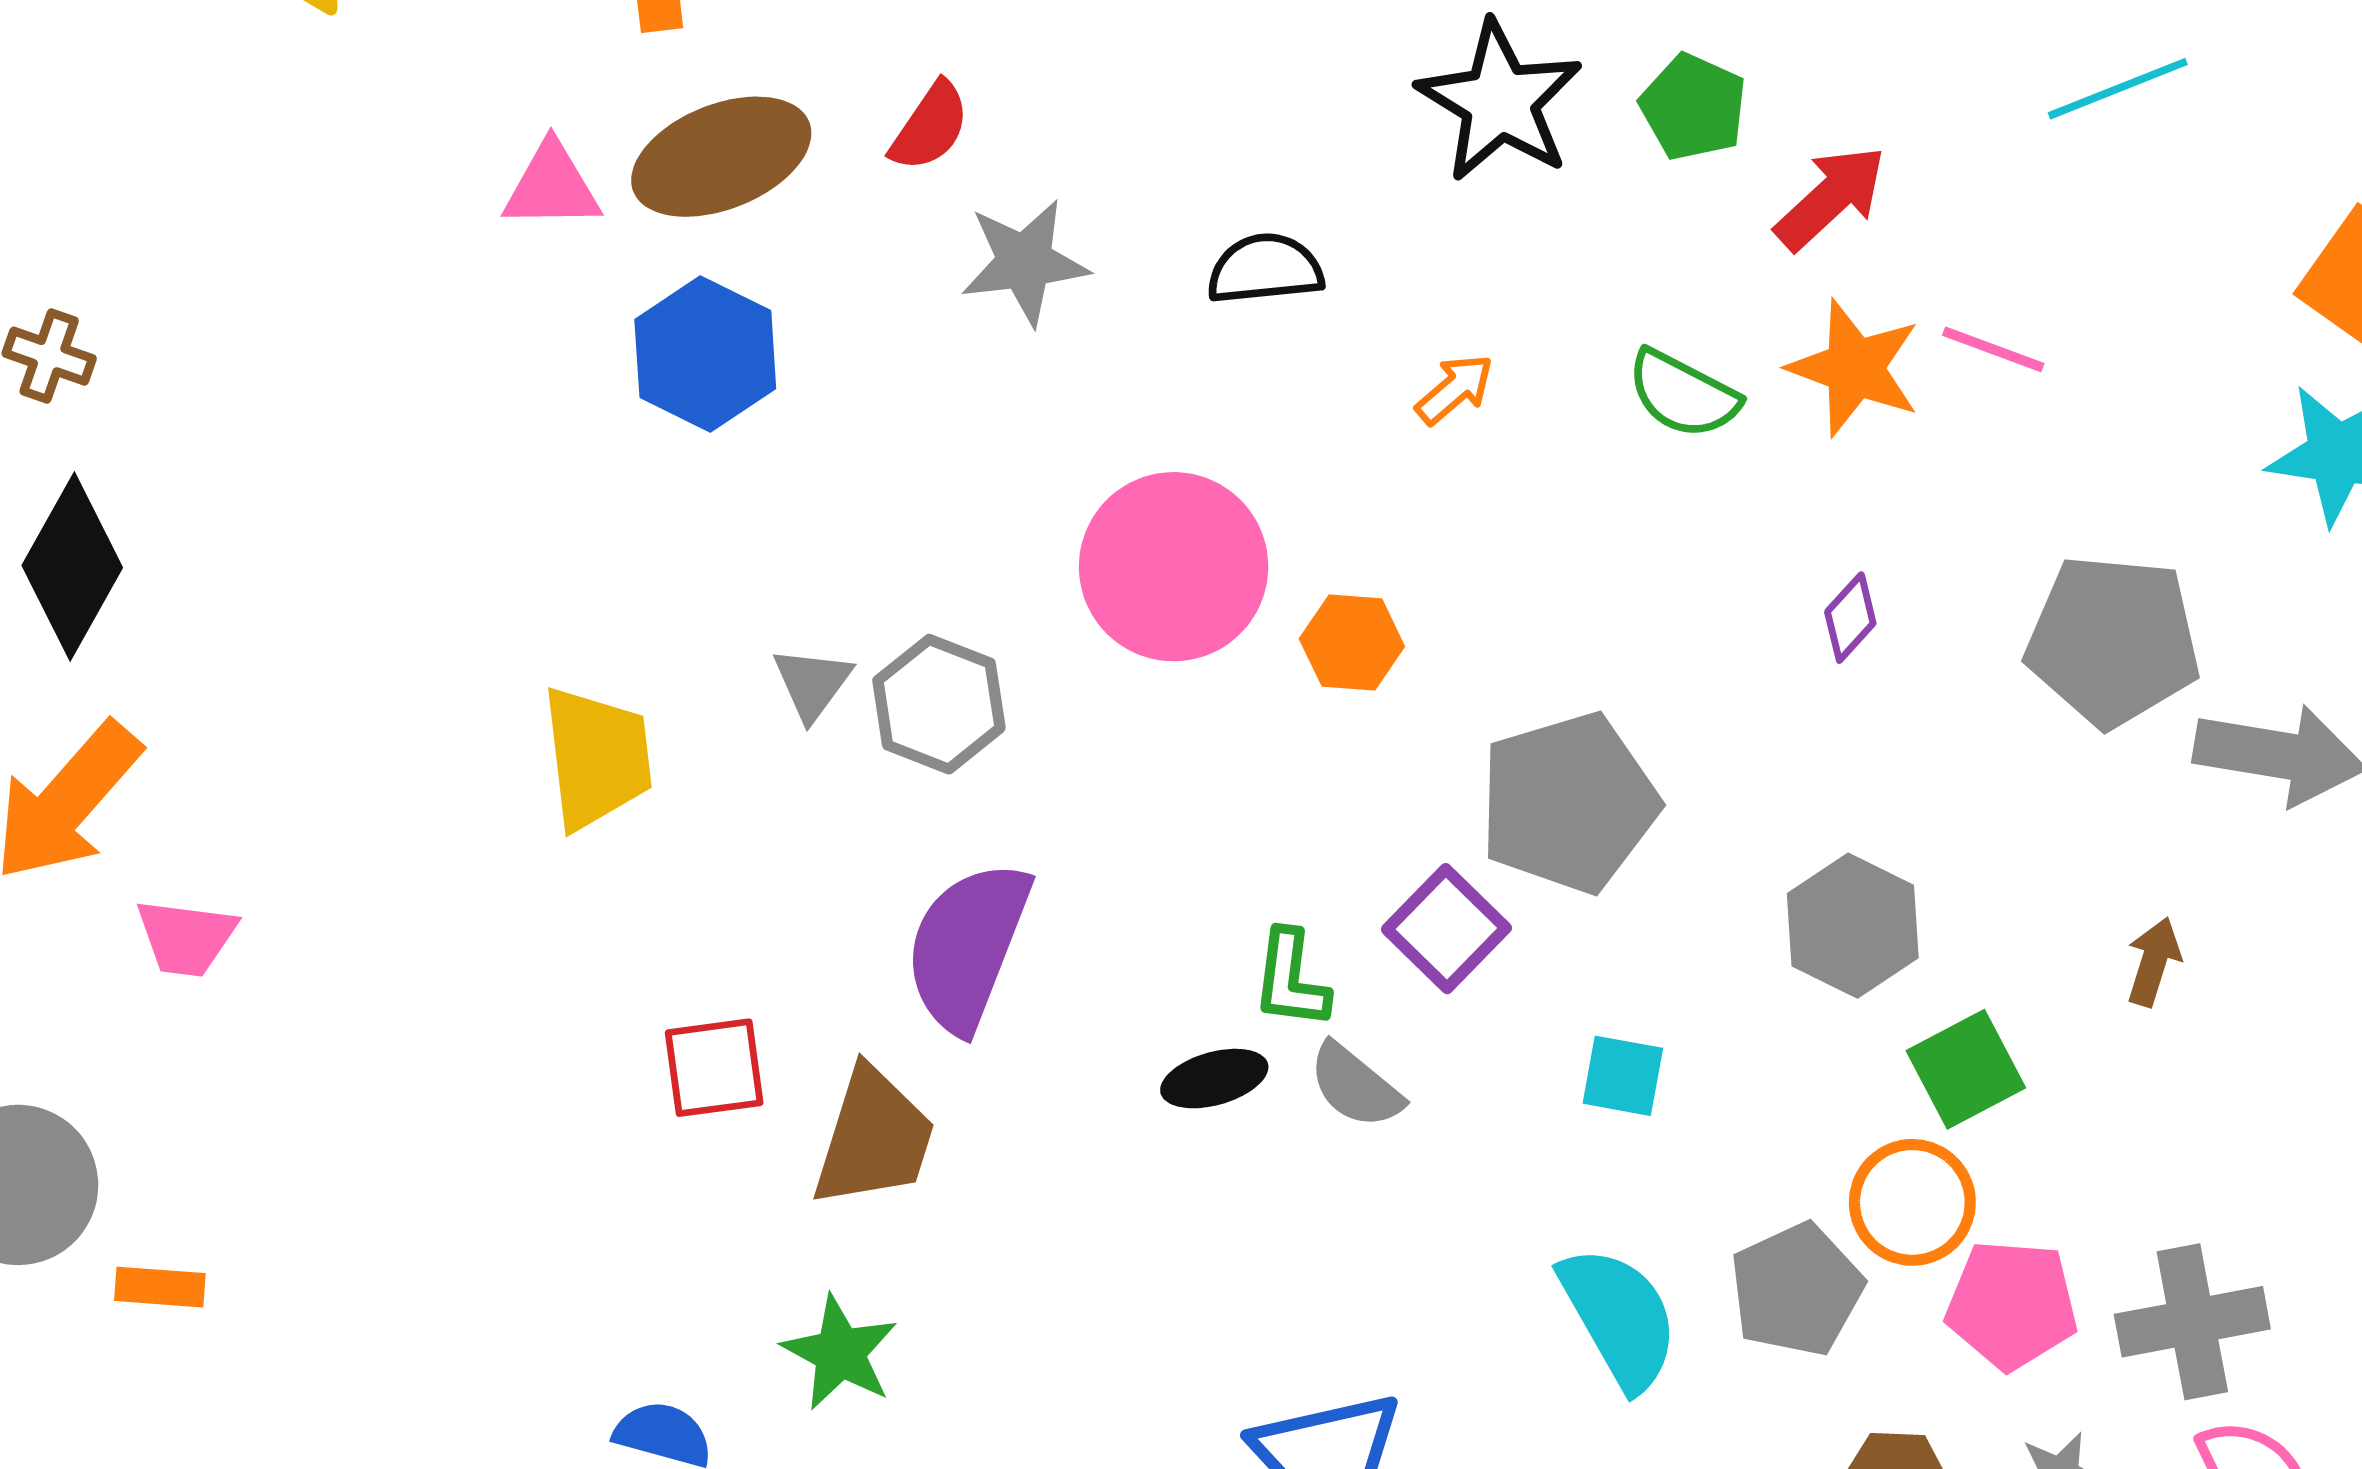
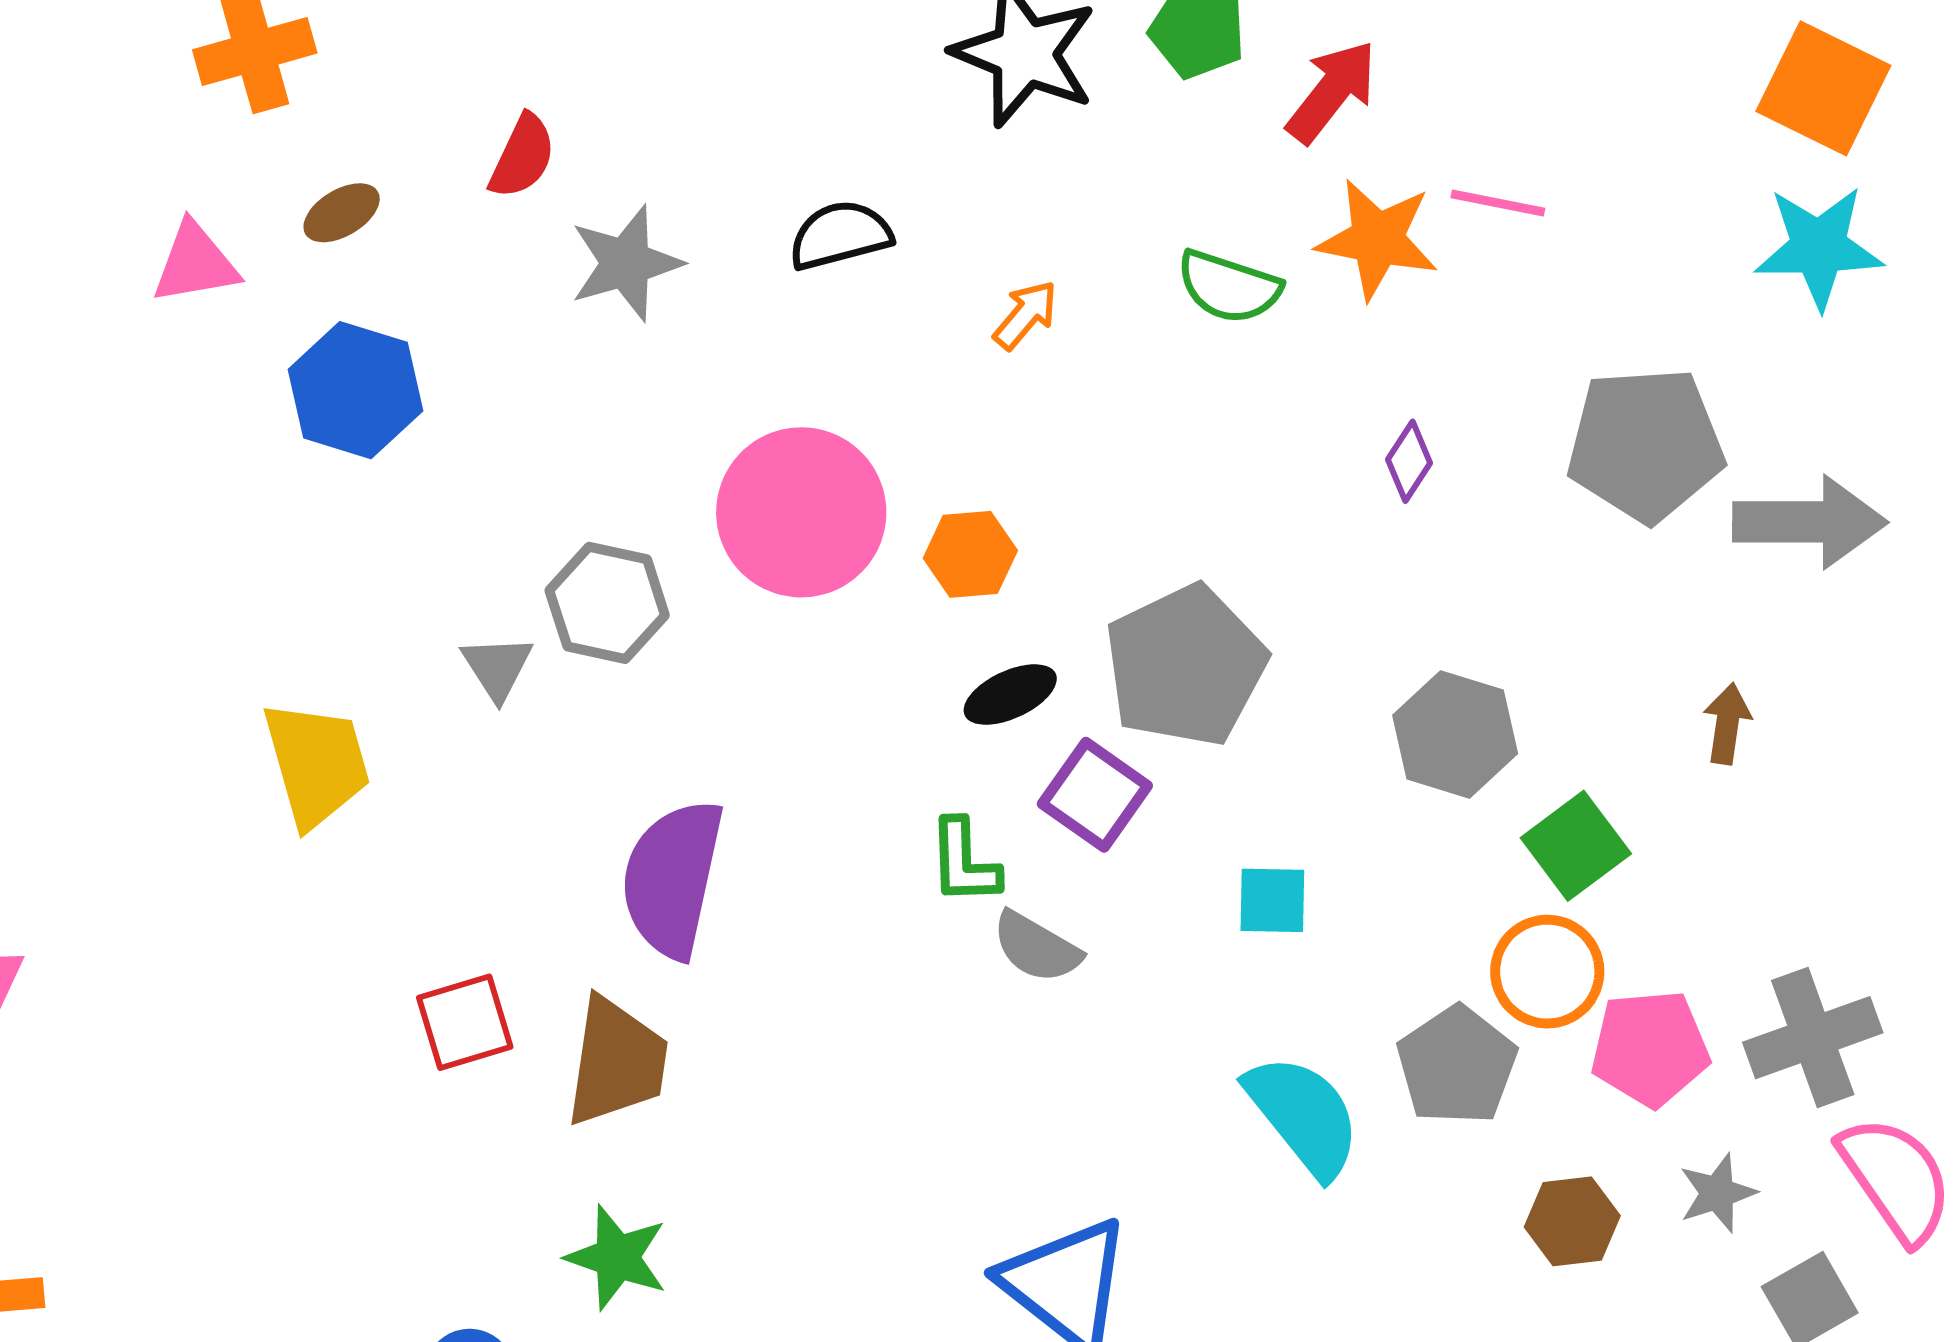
brown ellipse: (721, 157) -> (342, 213), size x0.5
gray hexagon: (939, 704) -> (607, 603), moved
black ellipse: (1214, 1079) -> (1010, 695), moved

